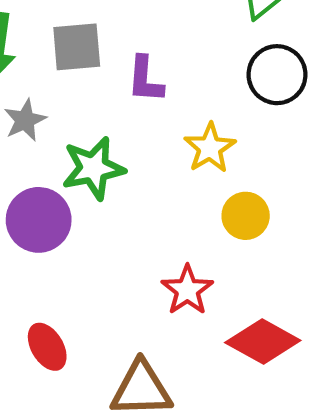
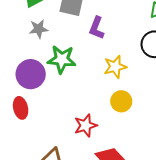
red ellipse: (47, 347) -> (21, 108), moved

